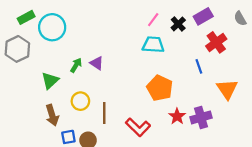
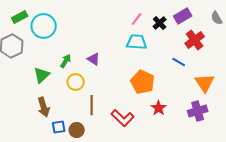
purple triangle: (97, 63) -> (94, 59), moved
blue line: (199, 66) -> (179, 62), turned -40
yellow circle: (80, 101) -> (76, 82), moved
purple cross: (201, 117) -> (198, 111), moved

